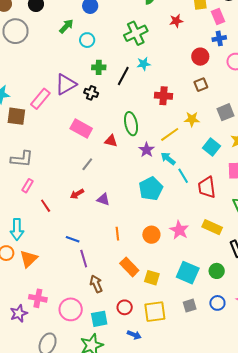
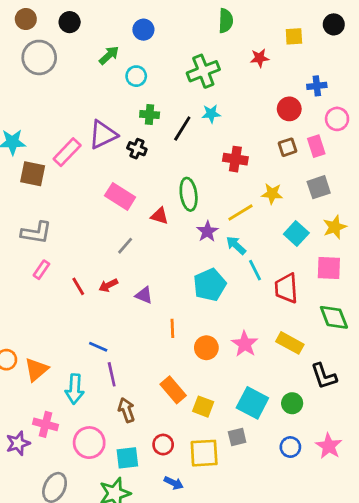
pink rectangle: (218, 16) -> (316, 146), moved
red line: (46, 206) -> (78, 286), moved
cyan arrow: (17, 229) -> (75, 389), moved
orange line: (117, 234) -> (172, 328), moved
gray square: (190, 306) -> (237, 437), moved

